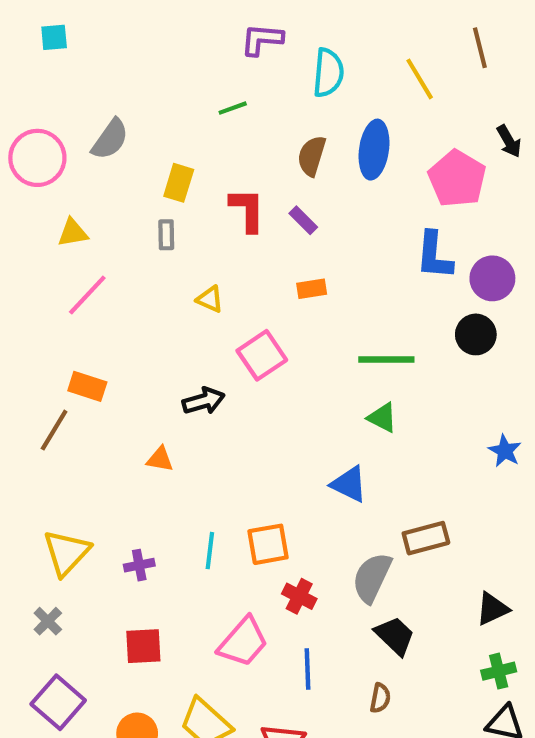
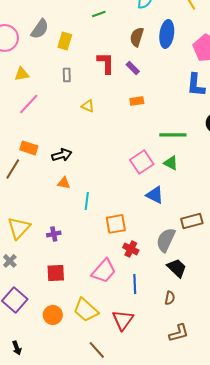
yellow rectangle: (179, 183) -> (65, 41), moved
pink square: (262, 355) -> (142, 162), moved
black arrow: (204, 401) -> (62, 155), moved
cyan line: (210, 551) -> (87, 201), moved

